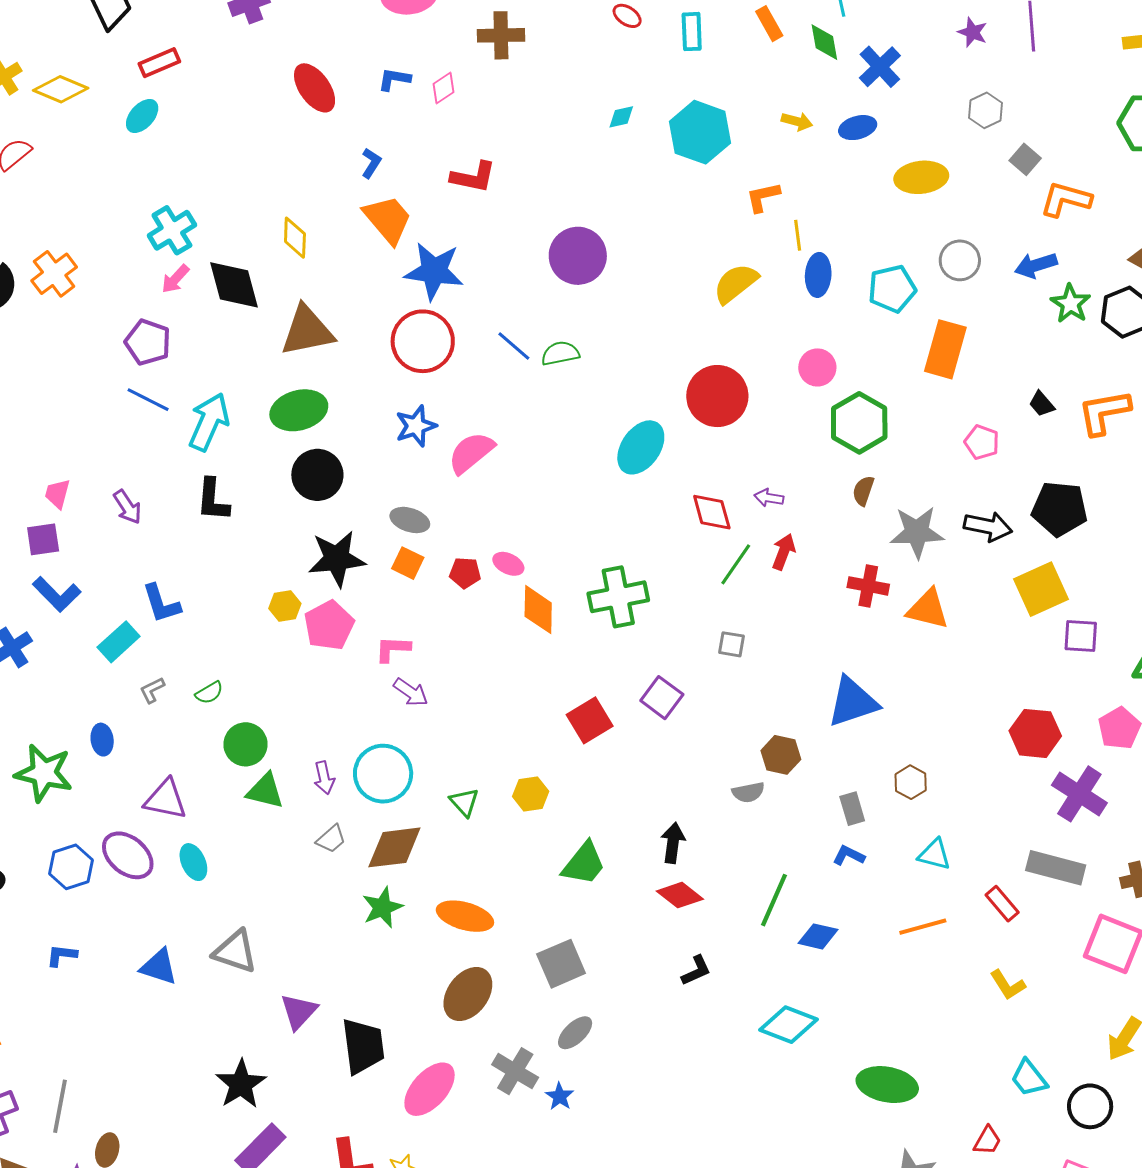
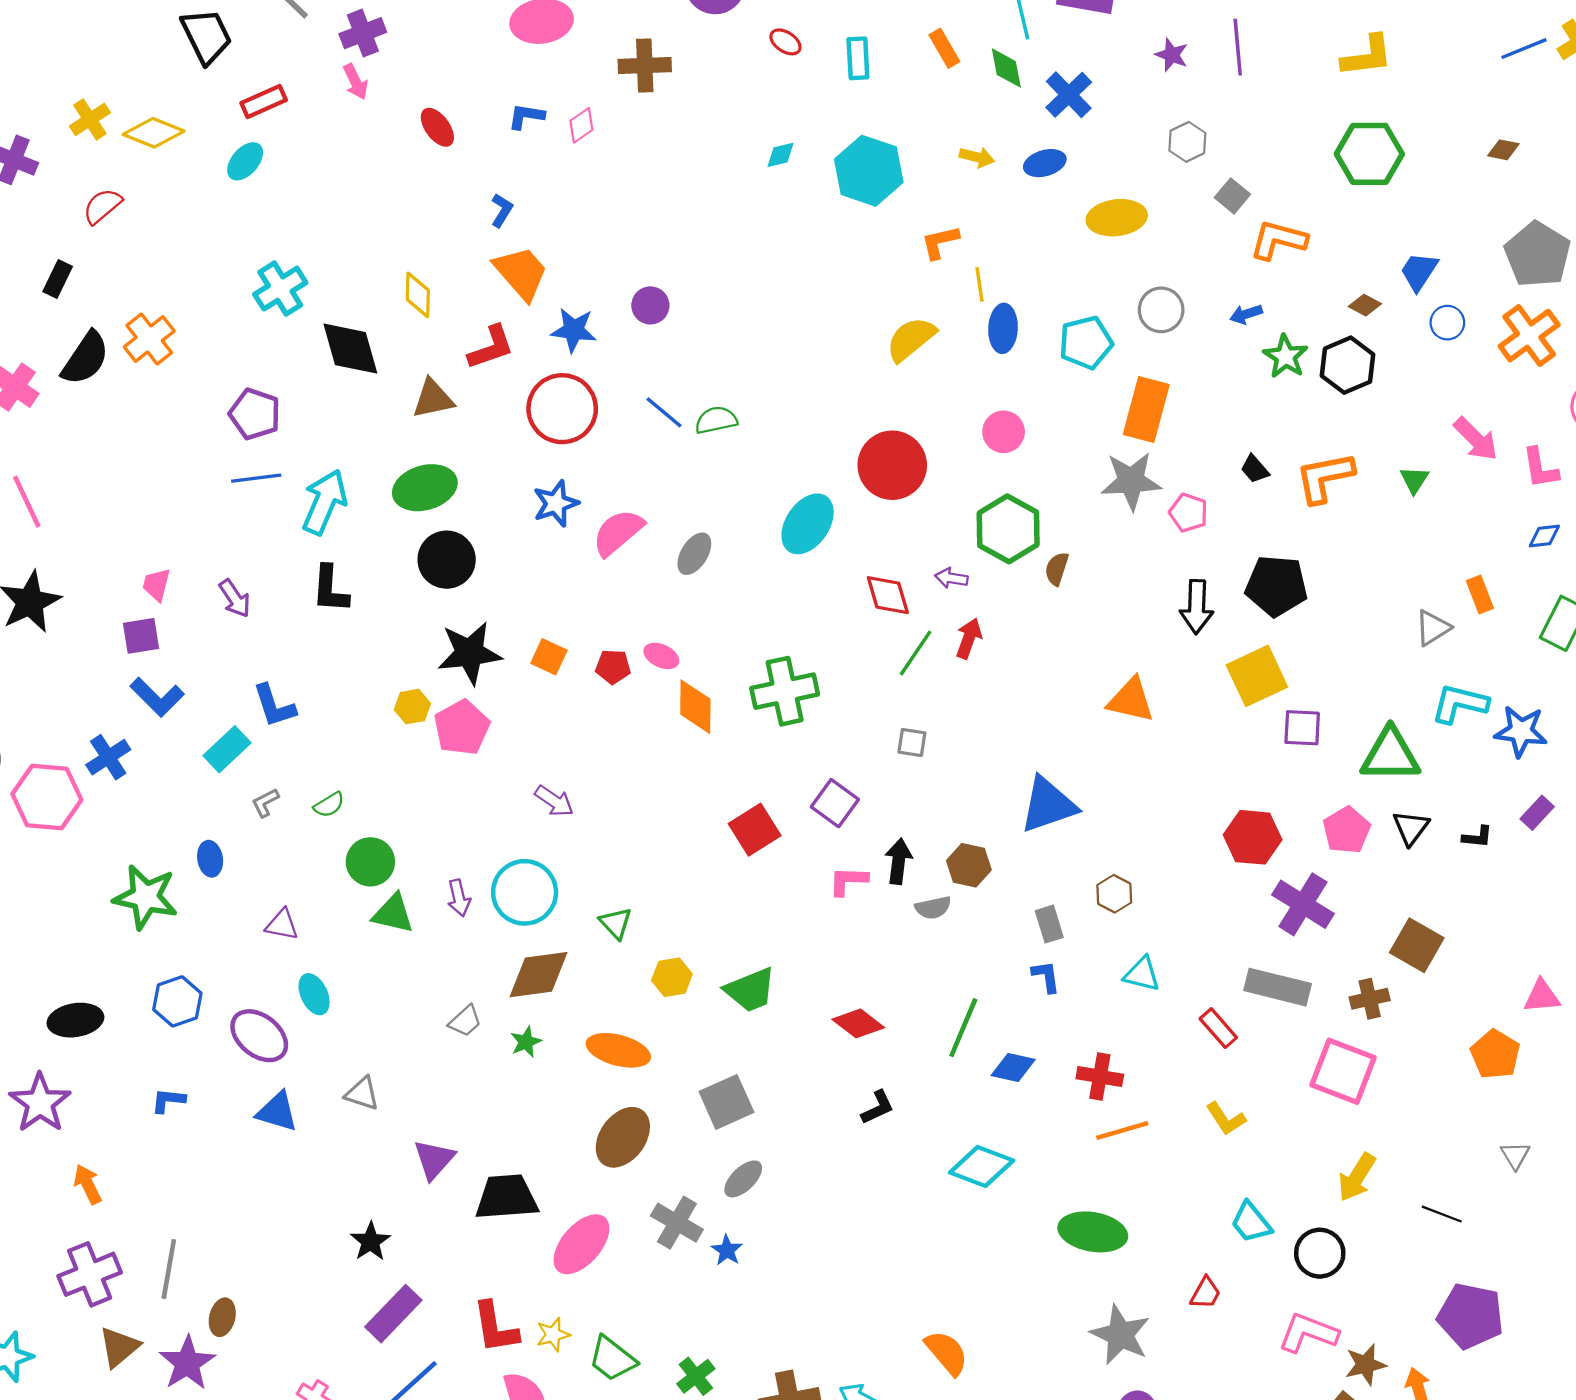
red ellipse: (315, 88) -> (437, 127), size x0.7
red L-shape: (473, 177) -> (491, 347), moved, turned -30
purple circle: (578, 256) -> (650, 305), moved, size x0.6
blue arrow: (1036, 265) -> (1246, 314), size x0.7
blue star: (434, 271) -> (574, 330), size x0.7
pink arrow: (175, 279) -> (356, 82), moved, turned -68
brown triangle: (307, 331) -> (433, 399), size x0.7
blue line: (148, 400) -> (256, 478), turned -33
green hexagon: (859, 423) -> (1008, 529), moved
gray ellipse: (410, 520) -> (694, 554), moved, turned -75
black arrow: (988, 526) -> (1197, 607), turned 81
gray star: (917, 532) -> (1131, 481), moved
red cross: (868, 586) -> (1100, 1076), moved
pink L-shape: (393, 649) -> (848, 881), moved
yellow hexagon: (531, 794) -> (672, 977), moved
purple triangle: (166, 799) -> (282, 925), size x0.7
gray trapezoid: (331, 839) -> (465, 1021), moved
black arrow: (673, 843) -> (899, 861), moved
purple ellipse: (128, 855) -> (259, 1036), moved
blue L-shape: (849, 855) -> (1046, 977), turned 56
green trapezoid: (584, 864) -> (750, 990), turned 30
green star: (382, 907) -> (526, 1042), size x0.7
orange line: (923, 927) -> (1122, 1130), moved
gray triangle: (235, 952) -> (362, 1094), size x0.7
black trapezoid: (363, 1046) -> (507, 1197), turned -86
black star: (241, 1084) -> (371, 1242), size x0.7

